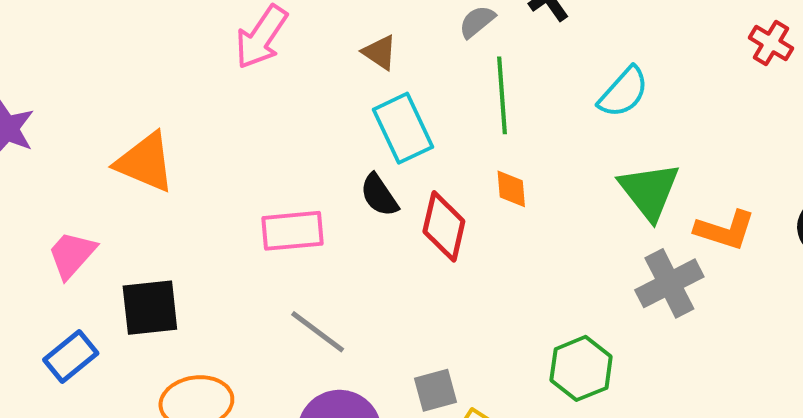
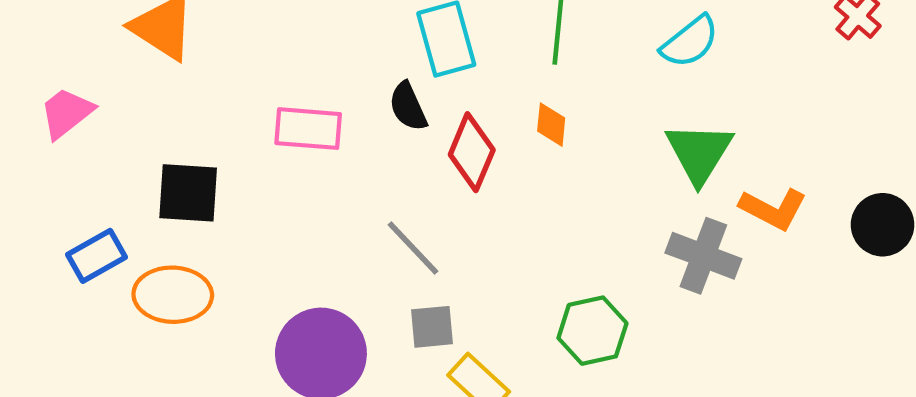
gray cross: (669, 283) -> (703, 256), turned 38
black square: (150, 308) -> (188, 193), moved
gray line: (318, 332) -> (413, 248), moved
blue rectangle: (71, 356) -> (97, 256), moved

